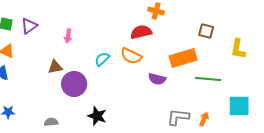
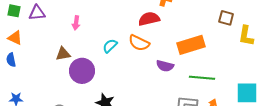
purple triangle: (29, 26) -> (37, 13), turned 30
brown square: (206, 31) -> (226, 18), moved
green line: (208, 79) -> (202, 78), moved

